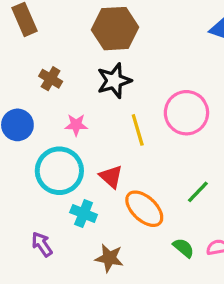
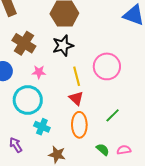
brown cross: (51, 79) -> (24, 43), size x1.6
red triangle: (111, 177) -> (76, 98), moved
orange ellipse: (144, 209) -> (79, 125), turned 45

